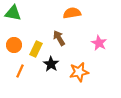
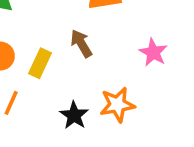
black star: (51, 64) -> (74, 115), moved

